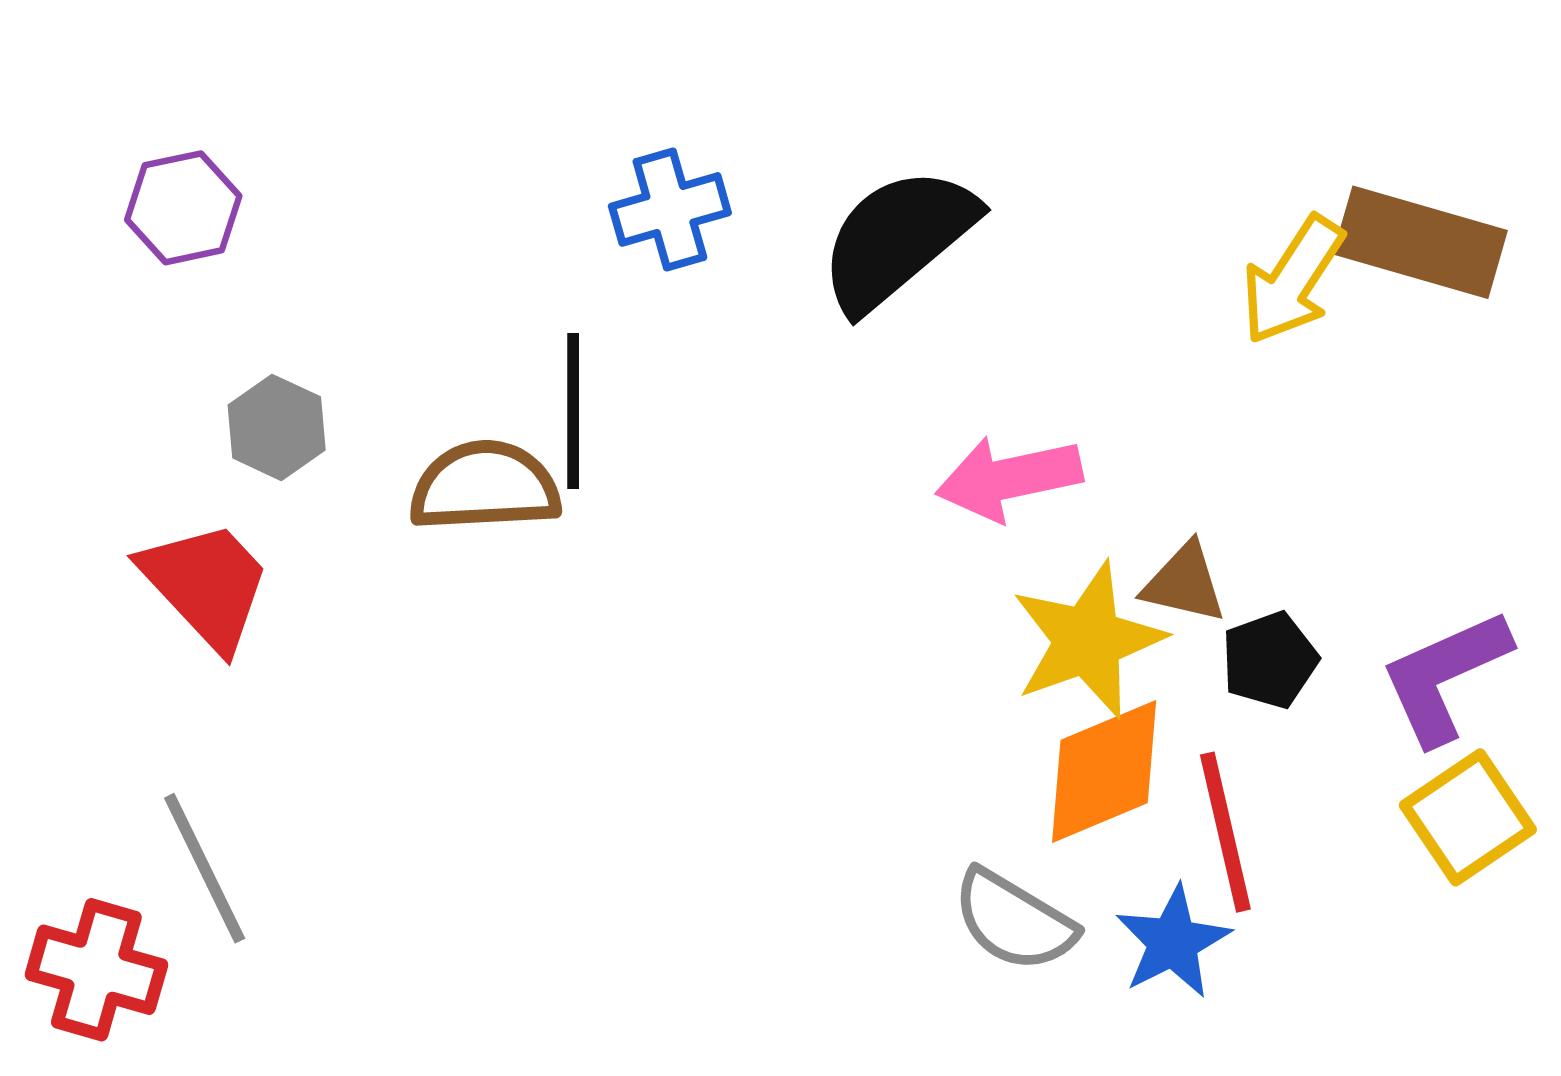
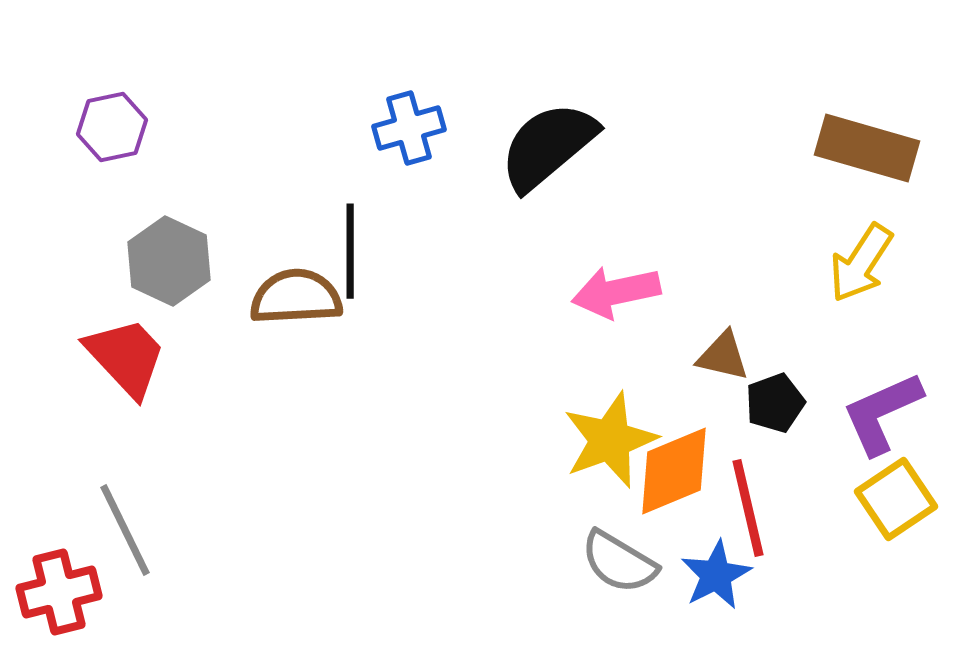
yellow arrow: (1293, 280) -> (861, 263), moved
gray hexagon: (277, 427) -> (169, 261), size x1.4
yellow star: (1088, 640) -> (610, 440), moved
red cross: (96, 970) -> (59, 592), turned -30

